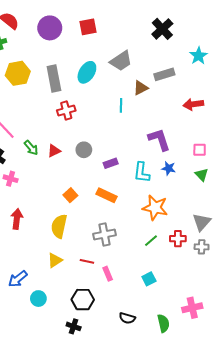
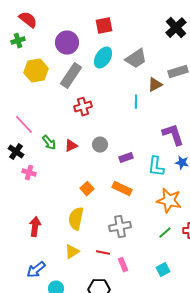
purple circle: (50, 28) -> (67, 43), moved
cyan ellipse: (87, 72) -> (103, 58), moved
gray rectangle: (54, 79) -> (71, 76), turned 45
red arrow: (17, 219) -> (35, 227), moved

